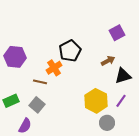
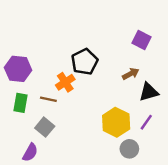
purple square: (117, 33) -> (141, 40), turned -35
green rectangle: (11, 101) -> (20, 103), moved, turned -56

